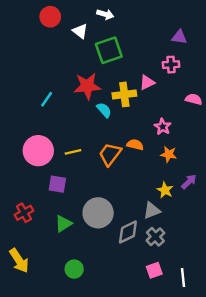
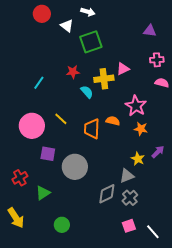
pink cross: (171, 65) -> (157, 60), moved
red star: (87, 86) -> (73, 72), size x0.6
pink star: (163, 127) -> (136, 106), size x1.5
yellow line: (73, 152) -> (61, 119), moved, turned 56
orange trapezoid: (110, 154) -> (92, 129), turned -35
gray circle: (98, 213) -> (75, 167), moved
green triangle: (63, 224) -> (43, 193), moved
white line: (183, 277) -> (153, 232), turned -35

